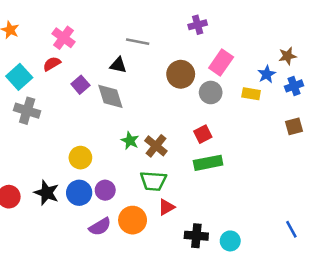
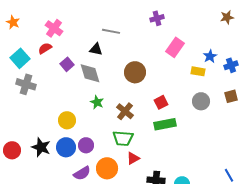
brown star: (287, 56) -> (227, 17), moved
brown circle: (181, 74) -> (135, 72), moved
gray circle: (211, 92) -> (201, 101), moved
green star: (130, 141) -> (97, 102), moved

